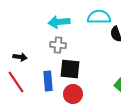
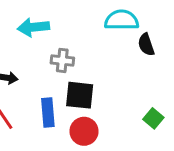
cyan arrow: (59, 22) -> (33, 27), moved

